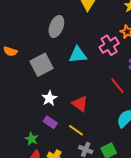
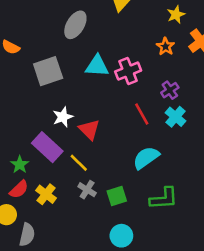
pink cross: (109, 45) -> (128, 71), moved
white star: (49, 98) -> (63, 117), moved
purple rectangle: (50, 122) -> (47, 147), size x1.6

